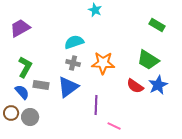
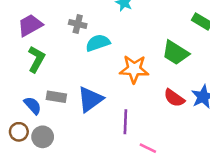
green trapezoid: (148, 60) -> (175, 53), moved
gray cross: (73, 63) -> (78, 24), moved
green L-shape: (25, 67) -> (36, 59), moved

